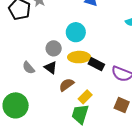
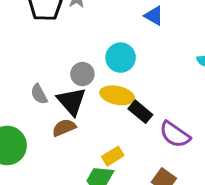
black triangle: (51, 68) -> (72, 101), size x1.5
brown semicircle: (66, 85) -> (64, 128), moved

